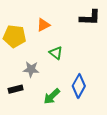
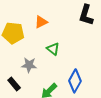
black L-shape: (90, 18) -> (86, 15), turned 105
black rectangle: (16, 89) -> (14, 84), turned 64

